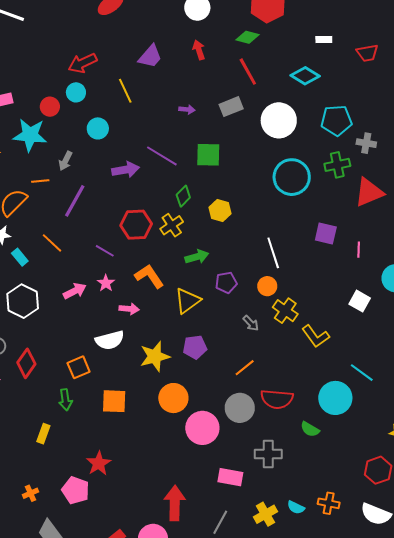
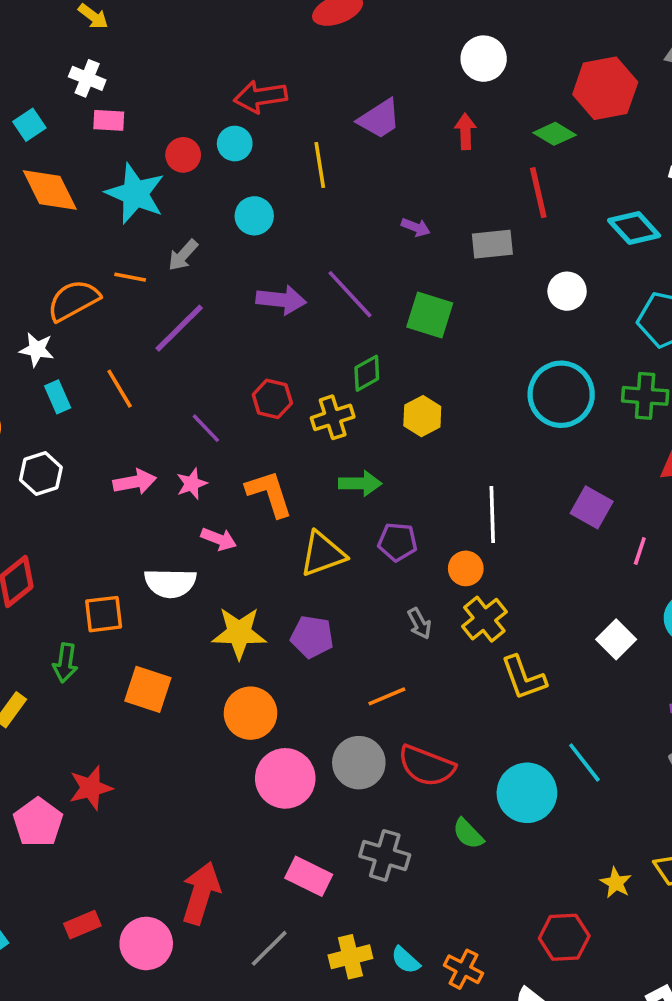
white circle: (279, 120) -> (567, 291), size x0.6
red hexagon: (136, 225) -> (272, 399), size x0.7
white hexagon: (23, 301) -> (41, 474), size x0.7

